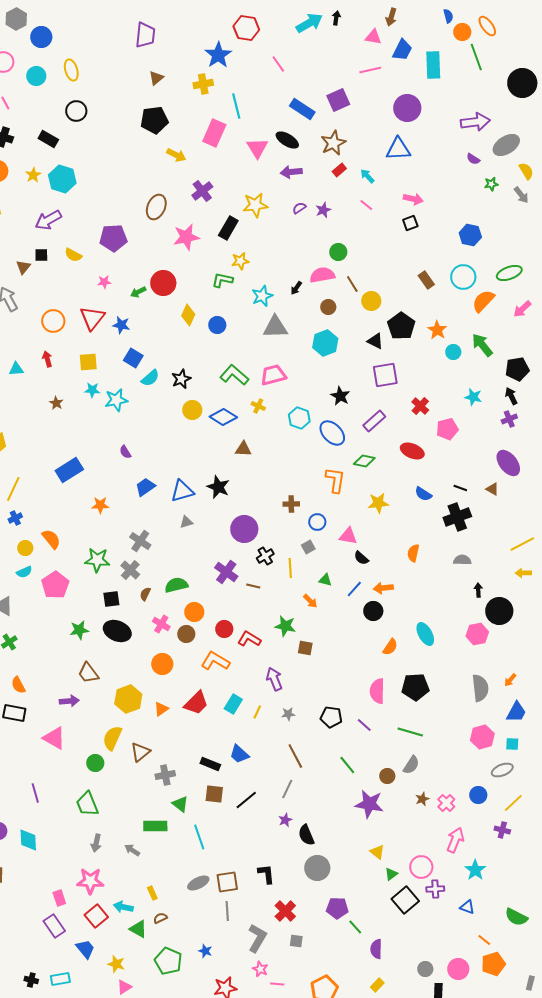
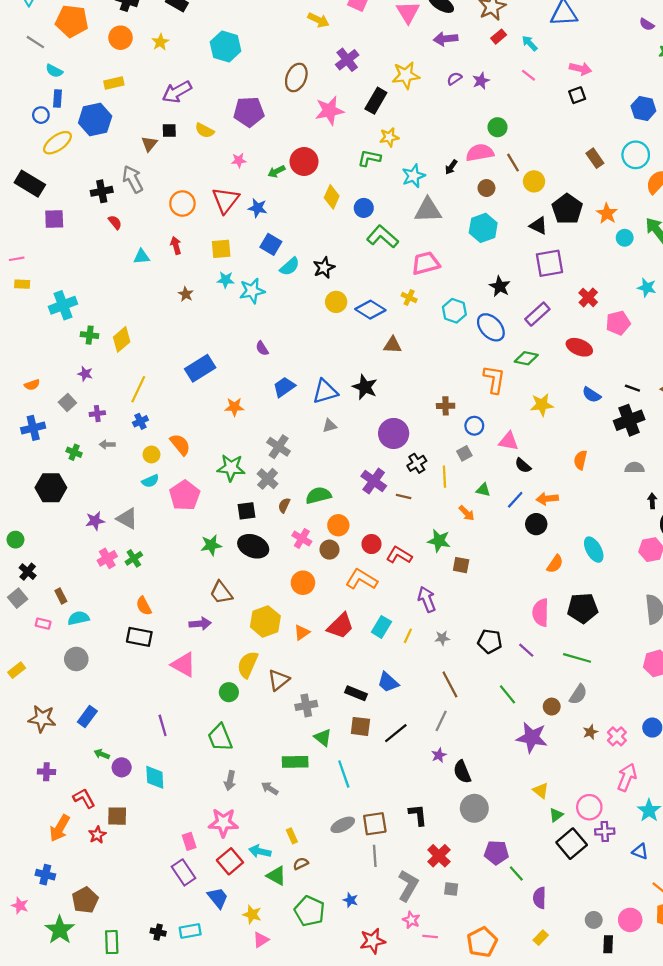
cyan hexagon: (62, 179) -> (226, 47), moved
green L-shape: (234, 375) -> (383, 237), moved

